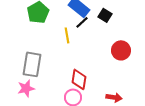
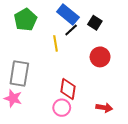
red circle: (121, 50) -> (100, 57), moved
pink star: (26, 88) -> (13, 98), turned 30

